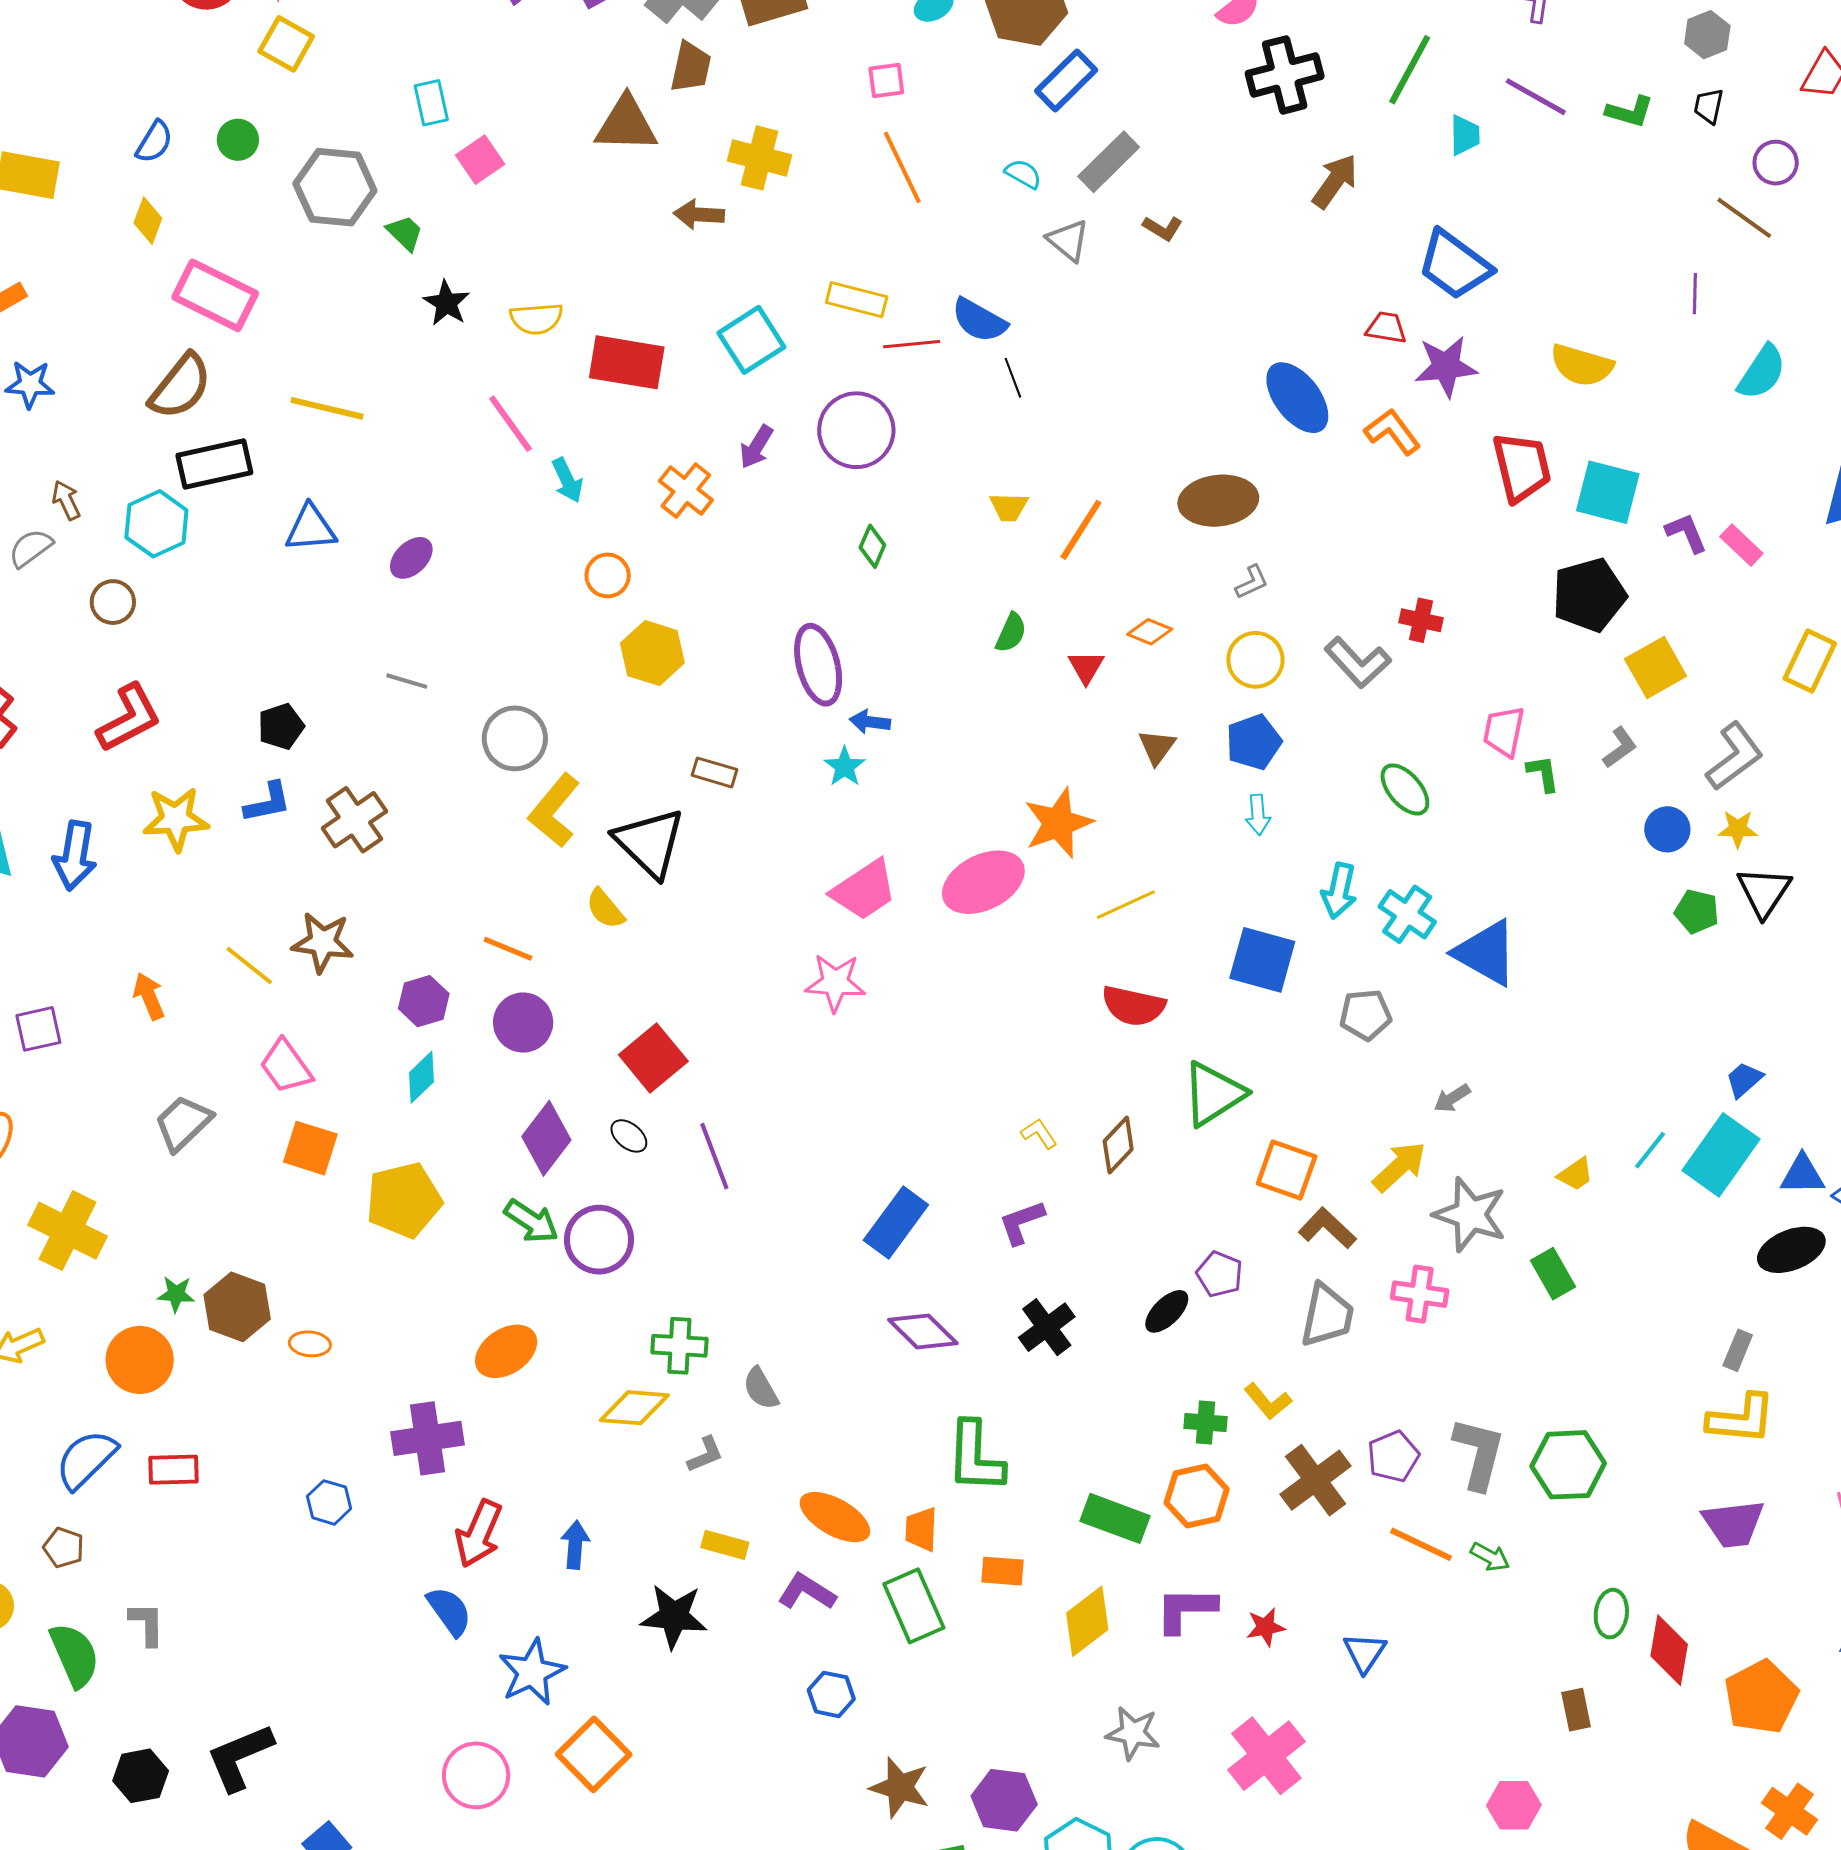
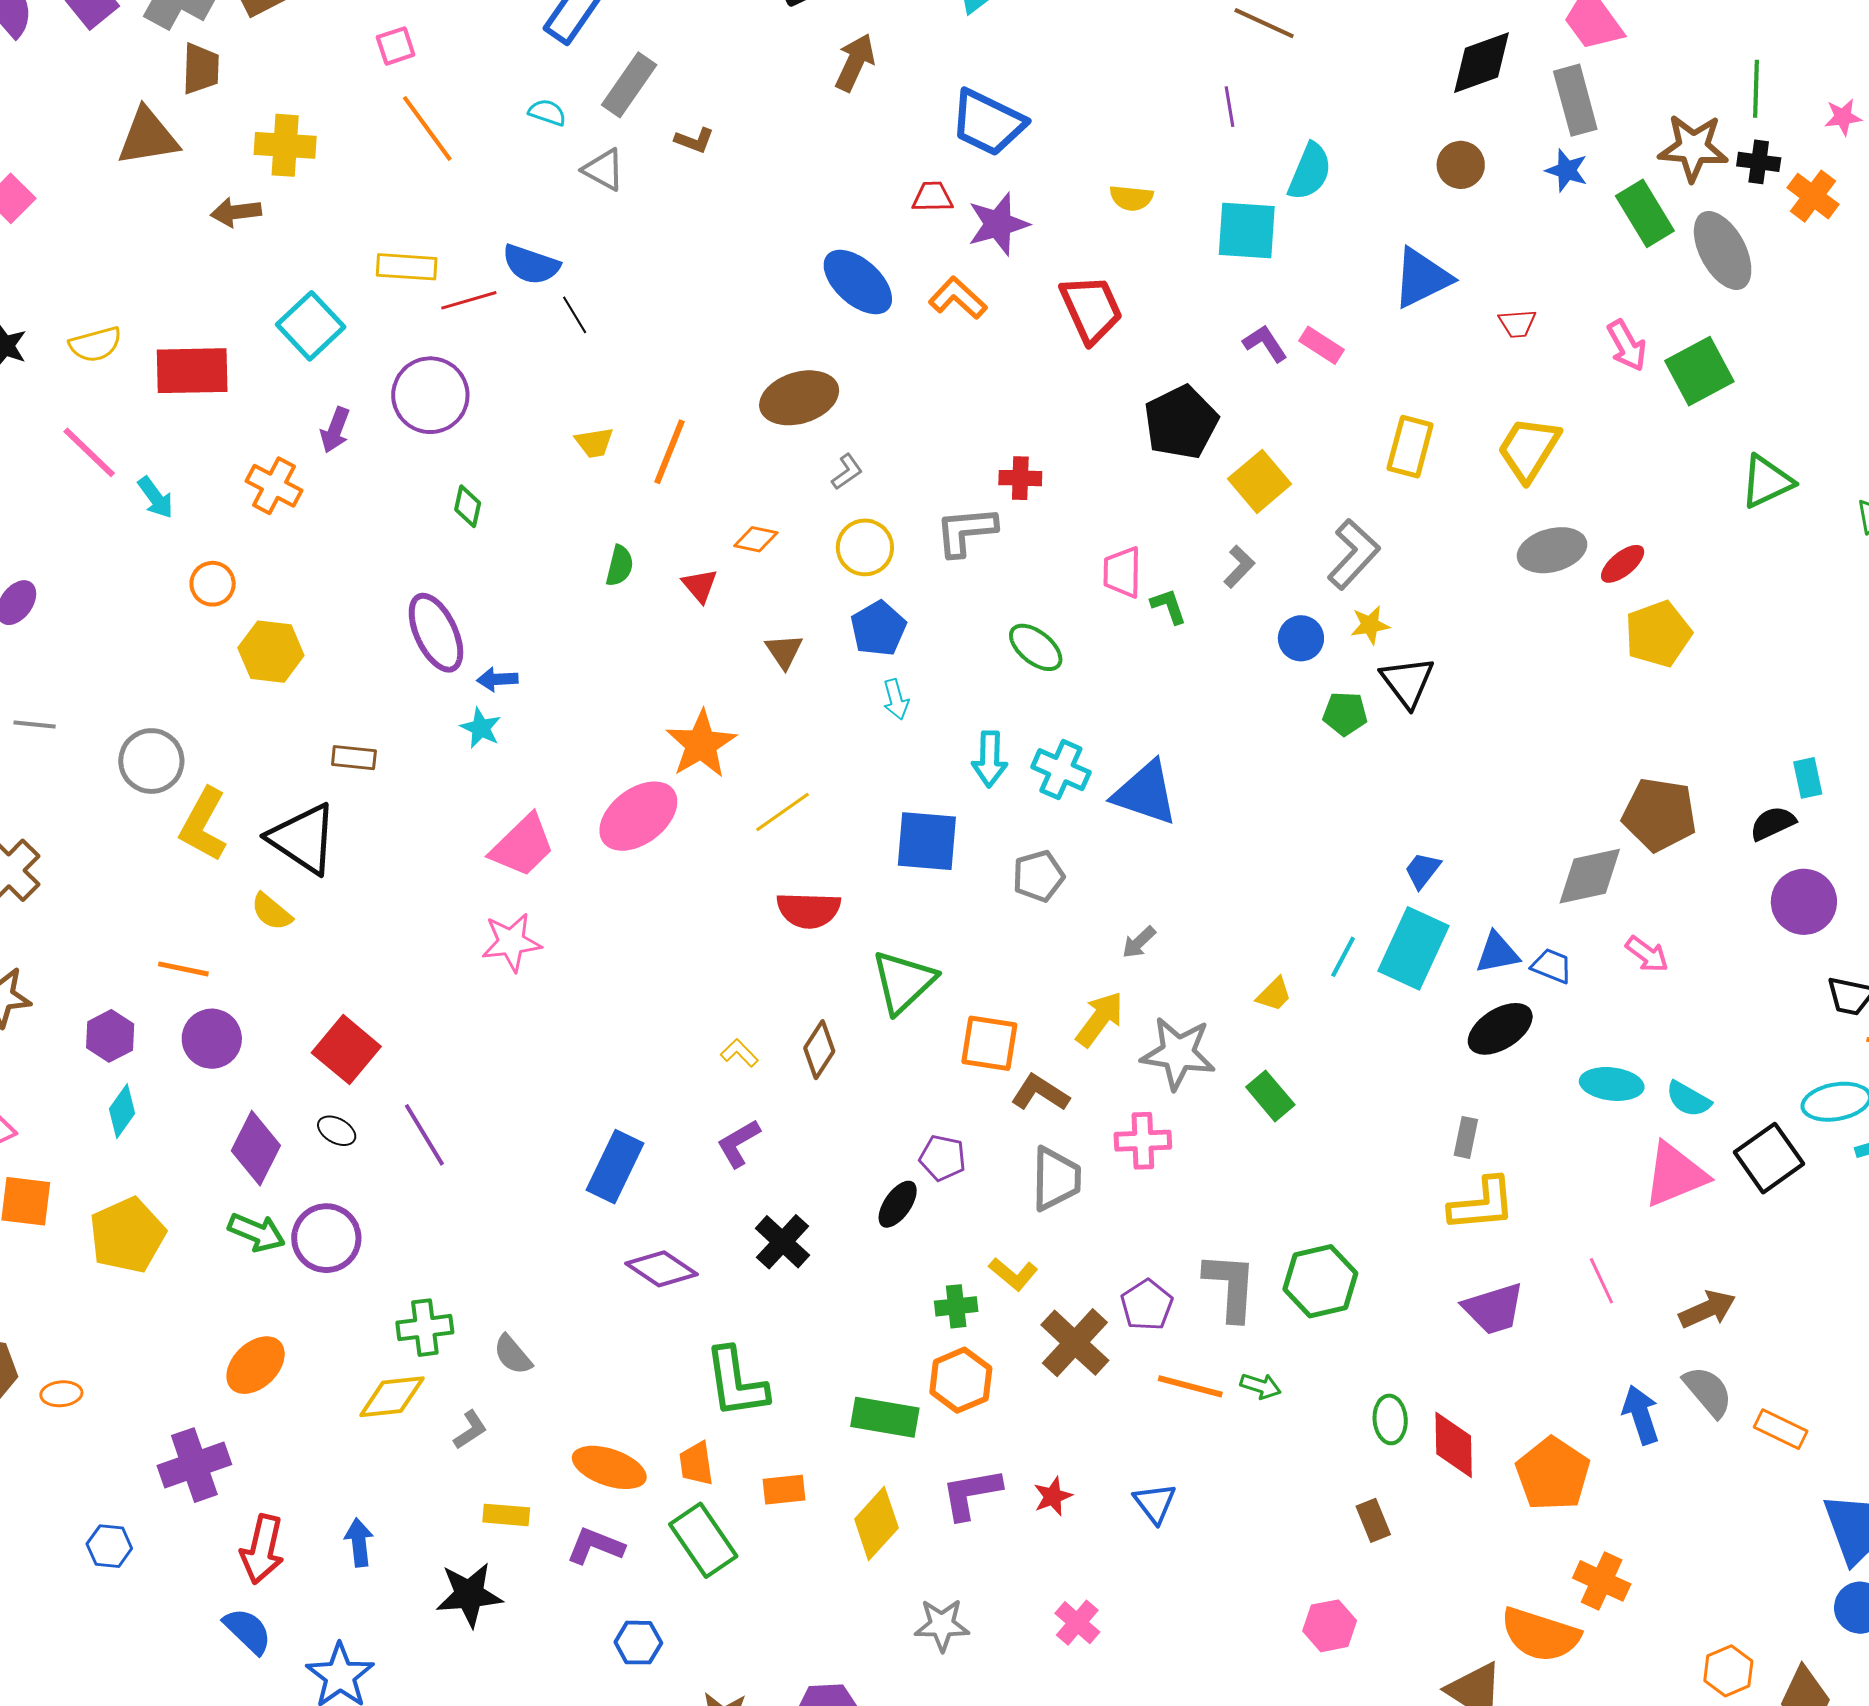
yellow semicircle: (1582, 365) -> (1131, 198), size x0.7
cyan square: (1608, 492) -> (1247, 231), moved
gray L-shape: (1358, 662) -> (966, 531), turned 138
pink cross: (1266, 1756) -> (1077, 1623), size x0.6

